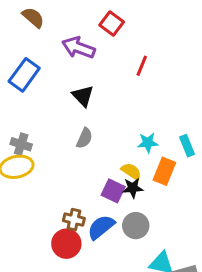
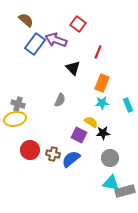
blue rectangle: (24, 75) -> (35, 44), moved
black triangle: (83, 96) -> (73, 68), moved
orange rectangle: (164, 171) -> (102, 83), moved
black star: (133, 188) -> (103, 133), moved
gray circle: (136, 226) -> (110, 158), moved
red circle: (66, 244) -> (30, 150), moved

